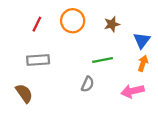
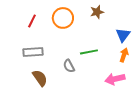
brown star: (112, 24) -> (97, 12), moved
gray semicircle: (88, 84) -> (69, 66), moved, turned 128
brown semicircle: (24, 93) -> (40, 78), moved

